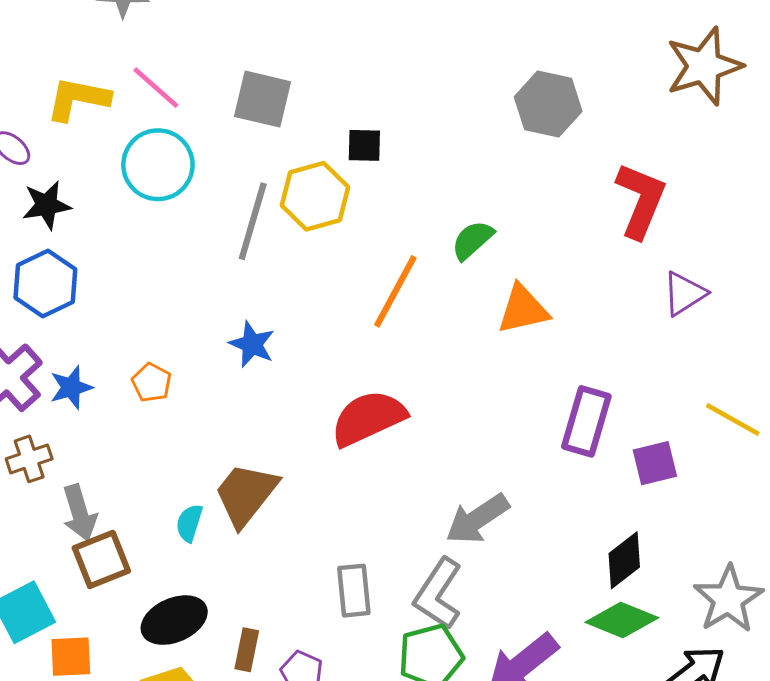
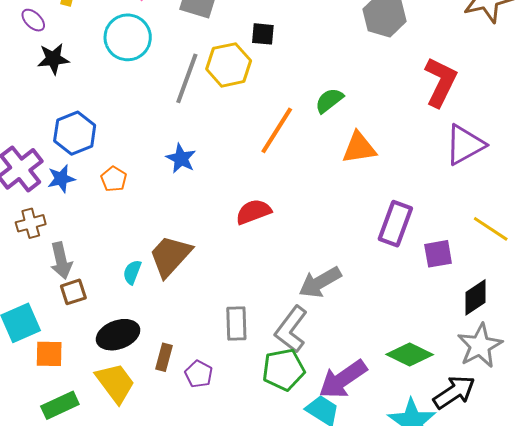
blue hexagon: (45, 284) -> (75, 133), moved
purple triangle: (684, 294) -> (465, 145), size x1.4
red semicircle: (368, 418) -> (253, 212), size x0.7
brown square: (101, 559) -> (73, 292), size x0.7
black diamond: (624, 560) -> (476, 297), moved

